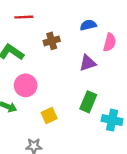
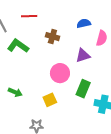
brown cross: (52, 41) -> (52, 37), turned 32
pink circle: (26, 85) -> (60, 73), moved

